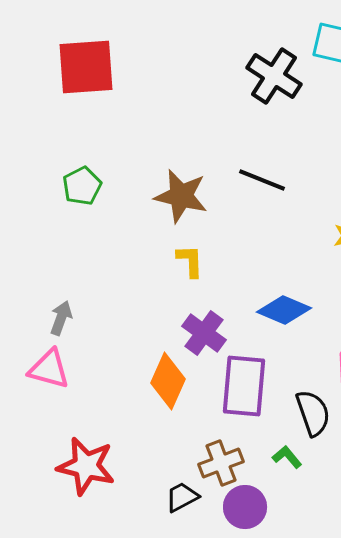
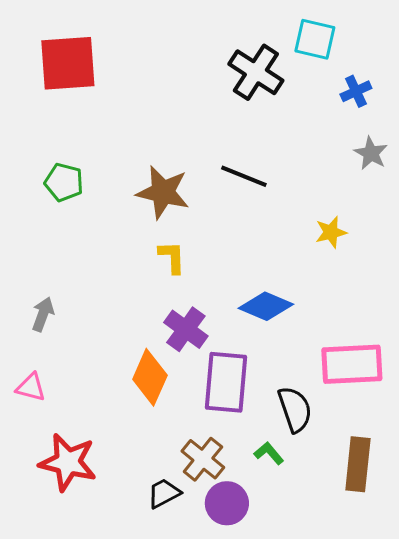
green pentagon: (82, 186) -> (64, 182), turned -30
pink triangle: (49, 369) -> (31, 387), moved, size x0.7
brown cross: (221, 463) -> (203, 459), turned -30

